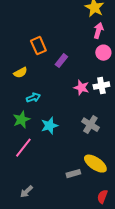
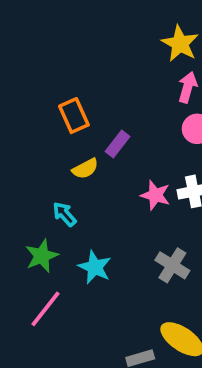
yellow semicircle: (20, 73) -> (85, 169), moved
cyan arrow: (33, 98) -> (64, 214), turned -112
cyan star: (49, 126) -> (95, 267), turned -30

